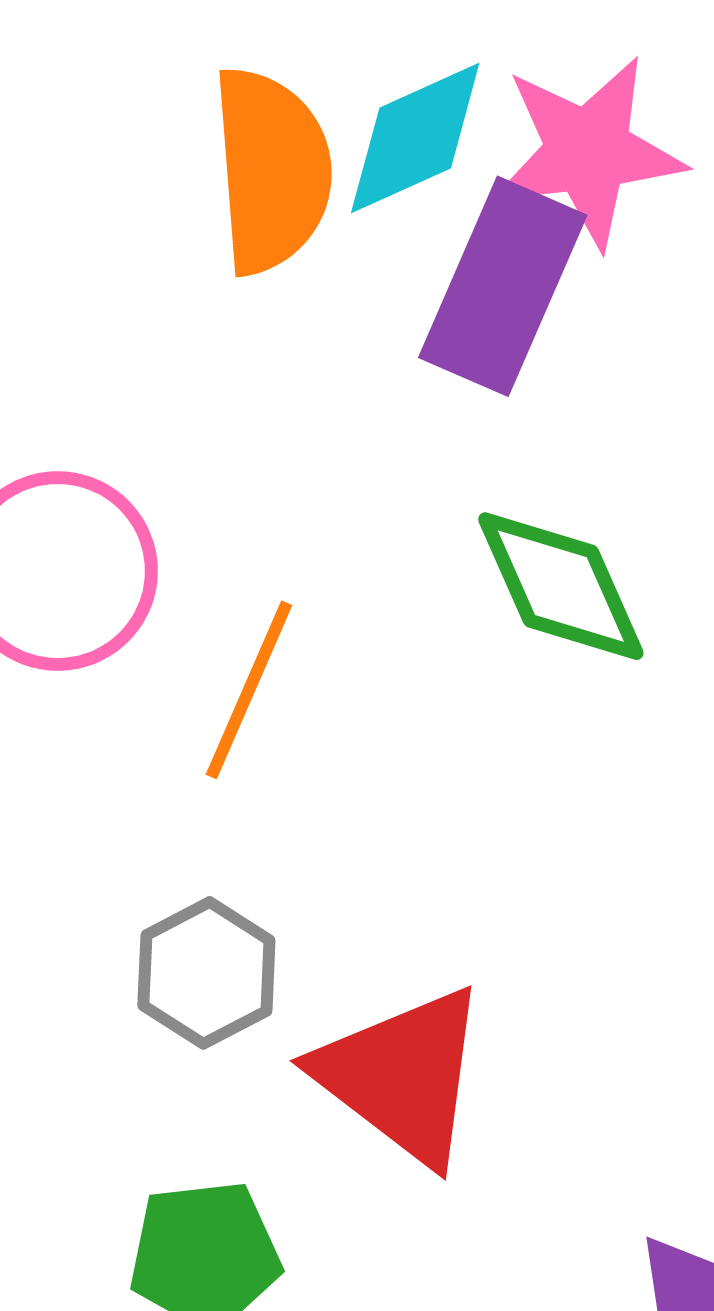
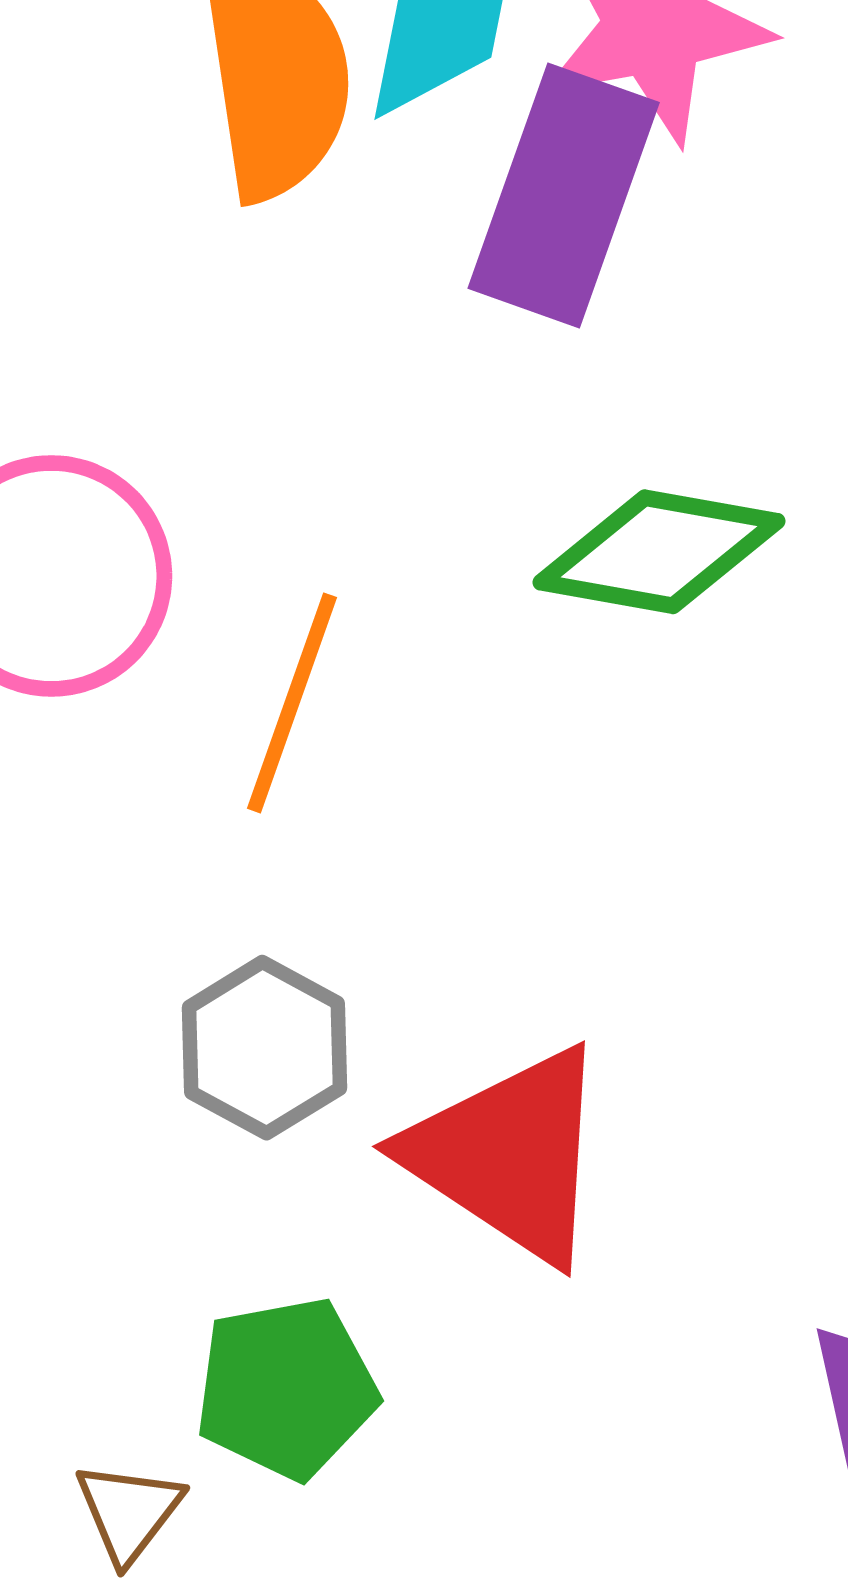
green diamond: (561, 586) -> (659, 552), turned -52

